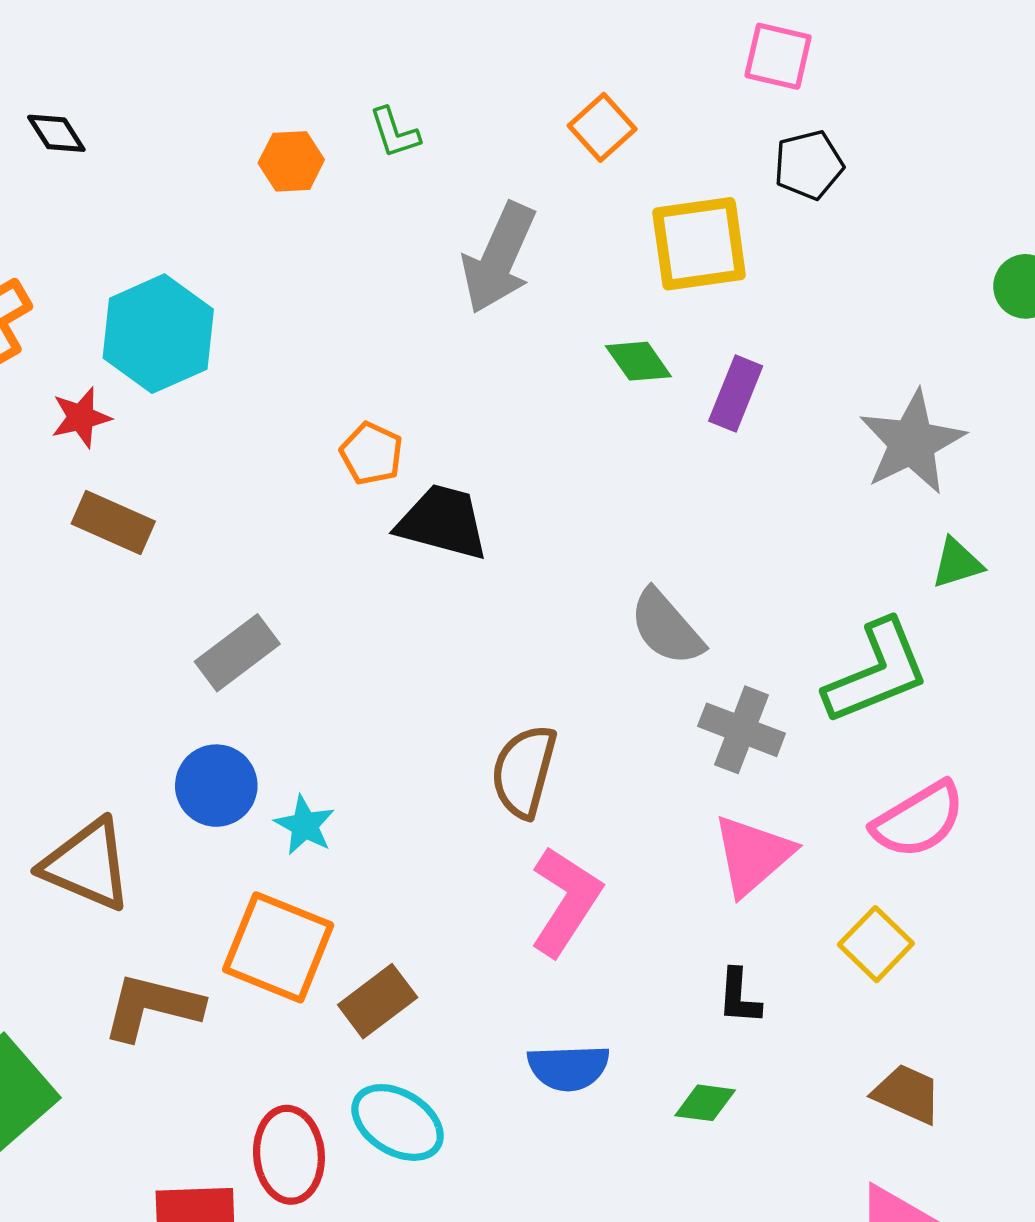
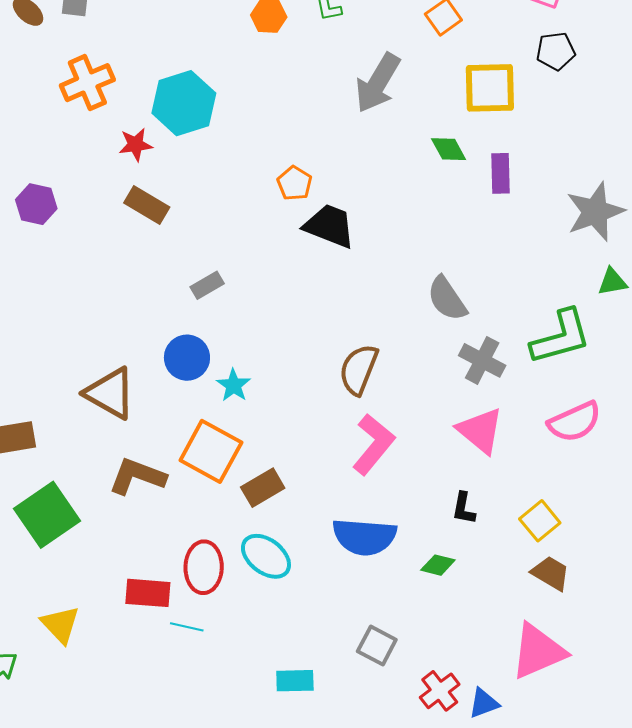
purple rectangle: (736, 393) -> (500, 173), turned -30
gray rectangle: (237, 653) -> (207, 285), size x0.7
pink triangle: (753, 855) -> (480, 431), turned -46
yellow square: (876, 944) -> (540, 521), moved
blue semicircle: (568, 1068) -> (364, 537), size x1.4

